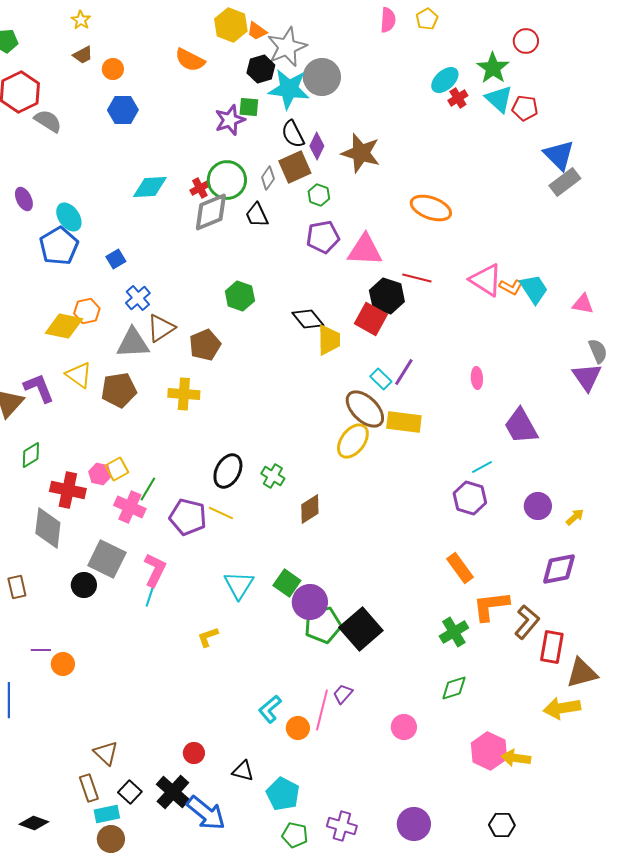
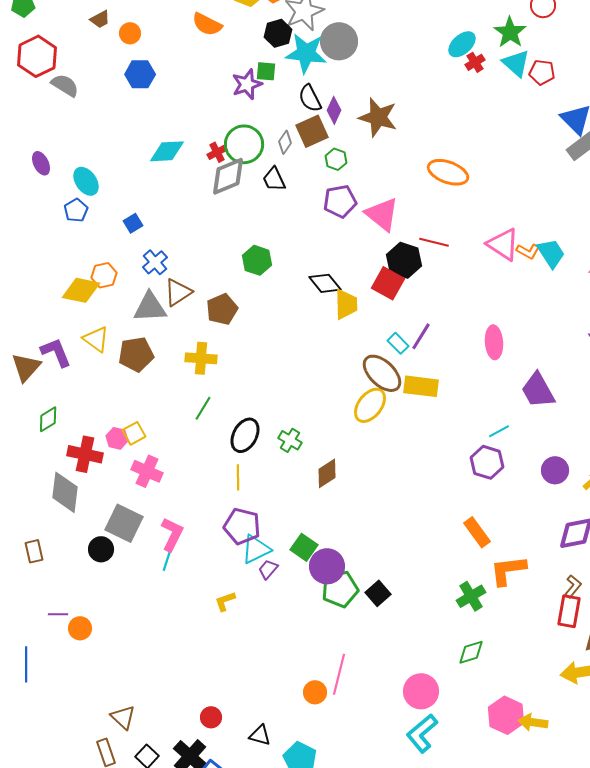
blue pentagon: (59, 246) -> (76, 210), size x0.6
pink triangle: (365, 250) -> (382, 214), turned 36
pink ellipse: (477, 378) -> (494, 342), size x1.5
green line: (148, 489) -> (203, 408), moved
yellow line: (221, 513) -> (238, 477), turned 65
purple pentagon: (188, 517) -> (242, 526), moved
cyan triangle: (239, 585) -> (256, 549), turned 32
brown L-shape: (527, 622) -> (573, 586), moved, size x0.7
black square: (361, 629) -> (378, 593), size x0.6
purple trapezoid: (343, 694) -> (268, 569), moved
cyan L-shape: (270, 709) -> (422, 733), moved, size x1.4
pink circle: (404, 727) -> (421, 691), size x1.4

